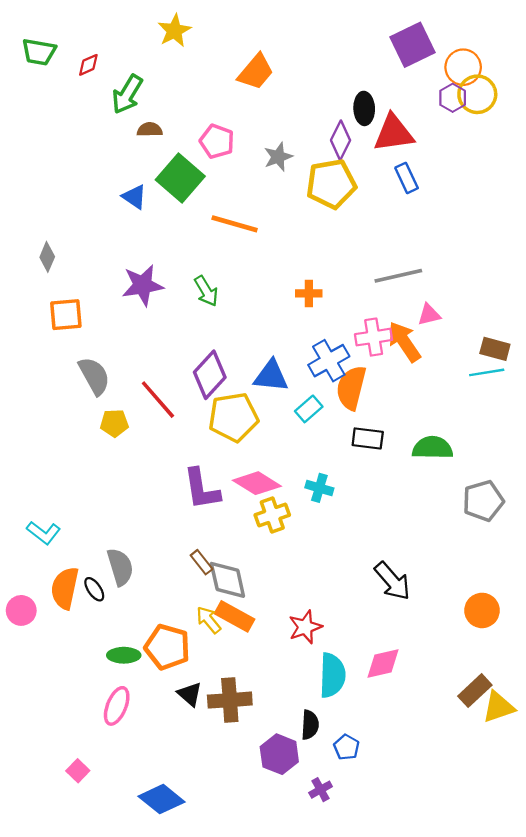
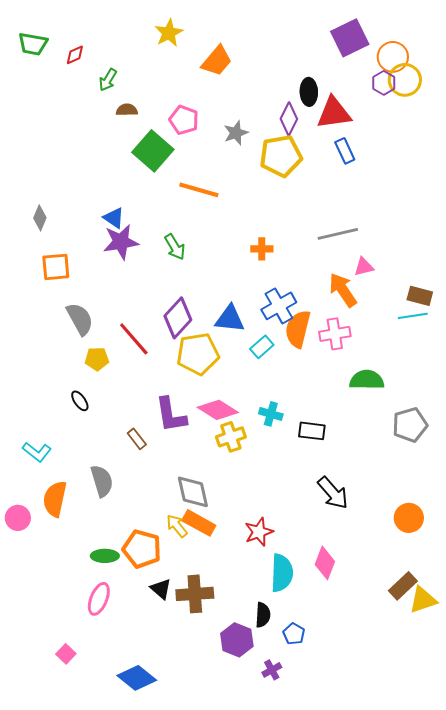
yellow star: (174, 31) -> (169, 33), moved
green arrow: (127, 94) -> (108, 80), size x0.7
blue triangle: (134, 197) -> (114, 218), moved
pink cross: (374, 337) -> (335, 334), moved
black rectangle: (368, 438) -> (312, 431), moved
brown rectangle: (202, 562) -> (137, 439), moved
black ellipse: (94, 589) -> (80, 401), moved
pink diamond: (383, 663) -> (325, 563), turned -56

